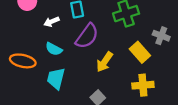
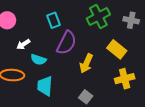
white arrow: (52, 22) -> (23, 44), moved
gray cross: (161, 36) -> (131, 20), moved

